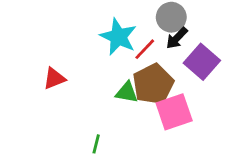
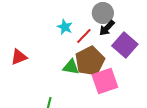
cyan star: (118, 37) -> (65, 27), size x0.6

